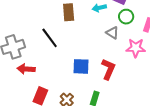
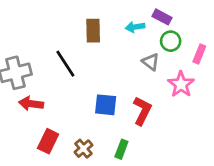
pink star: (136, 48) -> (181, 84), turned 30

